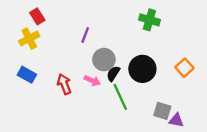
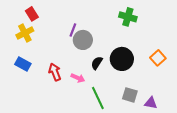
gray circle: (104, 60) -> (83, 40), moved
pink arrow: (92, 81) -> (78, 78), moved
green line: (120, 97) -> (98, 98), moved
gray square: (162, 111) -> (130, 95), moved

